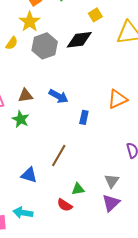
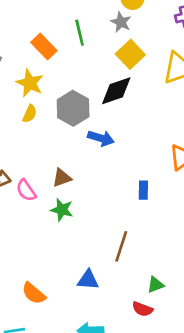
yellow square: (95, 15) -> (130, 54), size x1.5
yellow star: (30, 22) -> (30, 83), moved
blue arrow: (59, 96) -> (101, 138), moved

